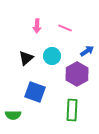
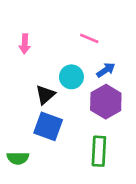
pink arrow: (37, 26) -> (25, 44), moved
blue arrow: (87, 51) -> (106, 70), moved
black triangle: (26, 58) -> (45, 95), moved

